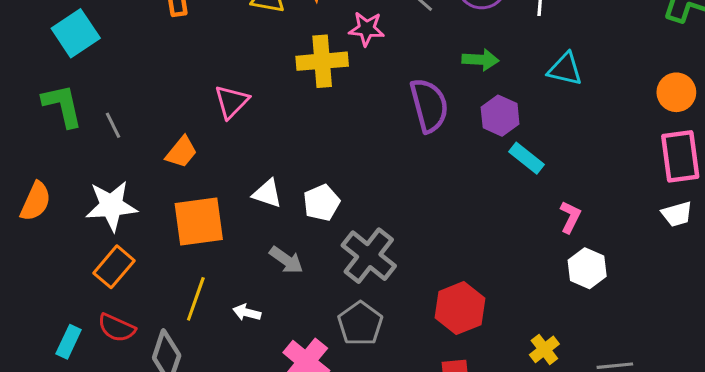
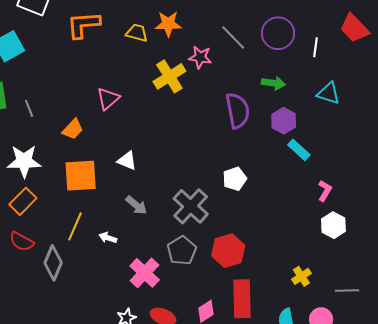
yellow cross: (322, 61) -> (169, 76), turned -32
white pentagon: (322, 203) -> (235, 179), moved
red hexagon: (460, 308) -> (228, 251), moved

